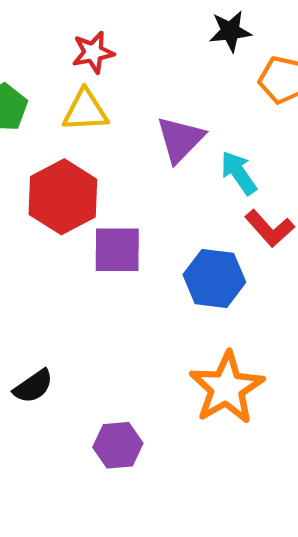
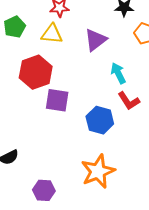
purple triangle: (180, 139) -> (96, 40), moved

